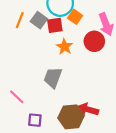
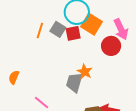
orange square: (75, 17) -> (92, 24), size x1.5
orange star: (65, 47) -> (85, 72), moved

